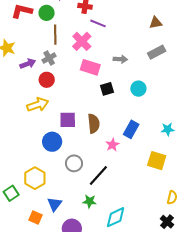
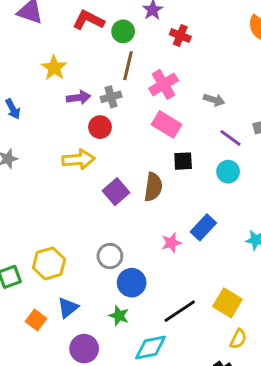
purple line: (98, 23) -> (230, 138), moved
gray arrow: (120, 59) -> (214, 100), moved
purple square: (68, 120) -> (116, 192), turned 36
brown semicircle: (94, 124) -> (153, 187), moved
blue circle: (52, 142) -> (132, 283), moved
yellow square: (157, 161) -> (227, 303), moved
black line: (98, 175) -> (180, 311), moved

